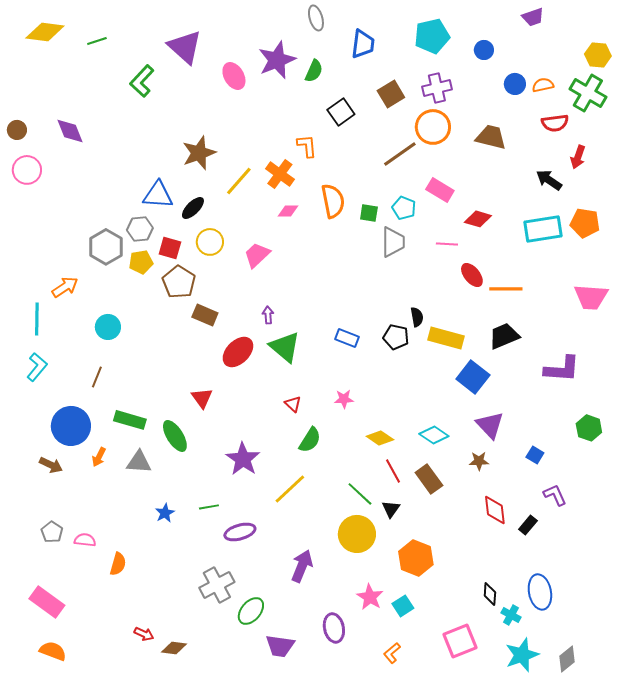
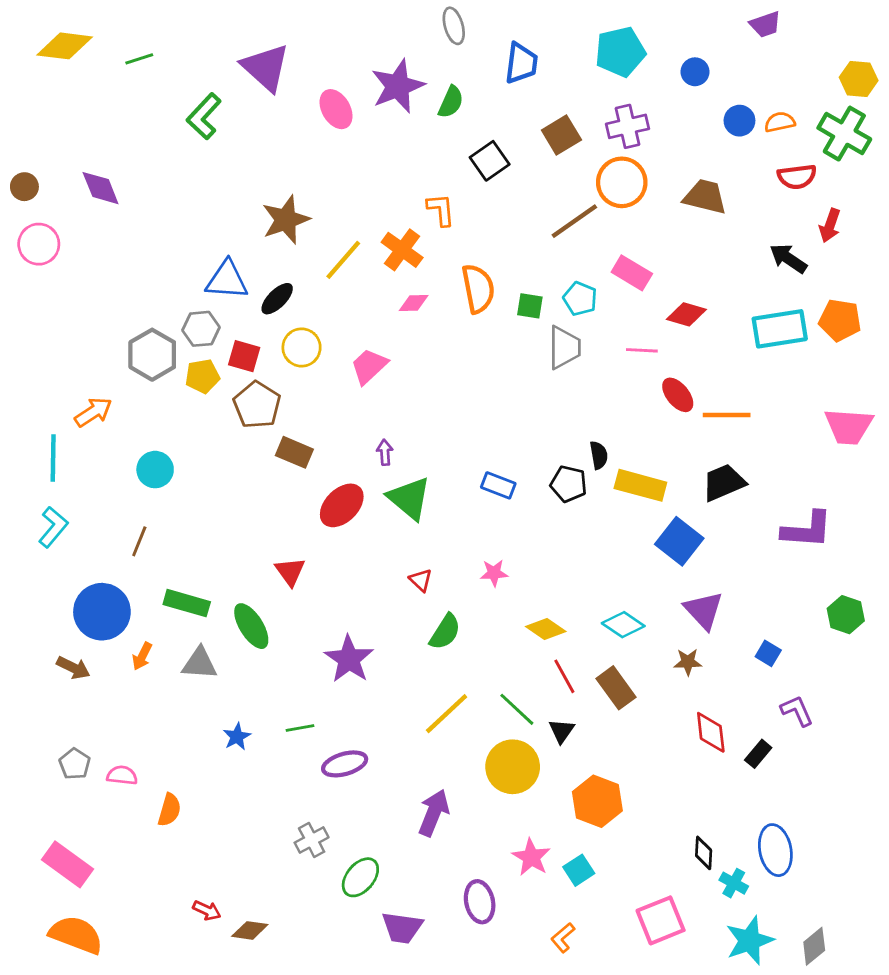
yellow line: (290, 489) -> (447, 714), moved
gray cross: (217, 585) -> (312, 840), size x0.7
orange semicircle: (53, 651) -> (76, 935), size x1.4

